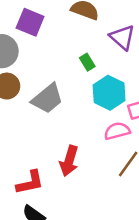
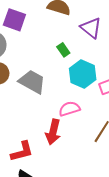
gray trapezoid: (47, 99) -> (32, 82), turned -108
pink semicircle: (117, 131) -> (69, 109), moved

